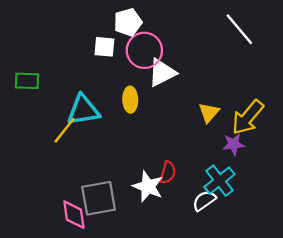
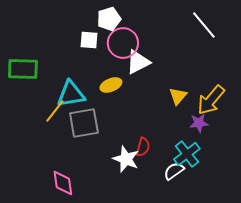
green rectangle: (27, 81) -> (23, 69), size x1.4
yellow ellipse: (130, 100) -> (111, 85), turned 70
gray square: (99, 198) -> (84, 123), moved

